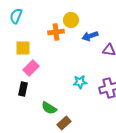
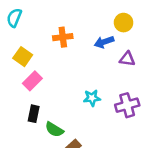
yellow circle: (71, 20) -> (124, 23), moved
yellow square: (23, 48) -> (23, 57), turned 35
black rectangle: (23, 89) -> (34, 114), moved

